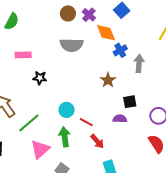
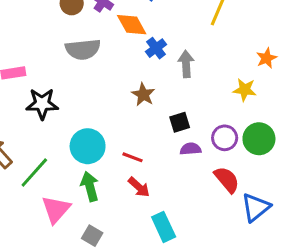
black star: (40, 78) -> (42, 104), size x1.5
cyan circle: (67, 110) -> (88, 146), size x1.5
purple semicircle: (120, 119) -> (191, 149), moved
red line: (86, 122) -> (133, 157), moved

